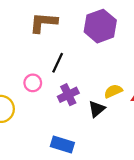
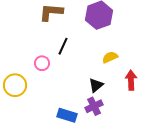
yellow semicircle: (113, 91) -> (110, 57), moved
purple cross: (68, 95) -> (94, 106), moved

